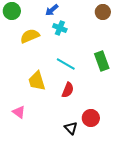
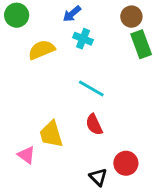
brown circle: (103, 12) -> (131, 17), moved
green rectangle: (102, 61) -> (141, 44), moved
yellow trapezoid: (37, 81) -> (51, 134), moved
red semicircle: (68, 90) -> (94, 124), turned 133

